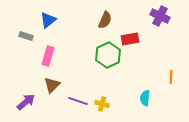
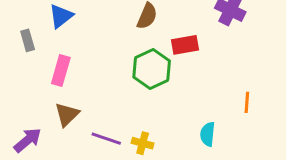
gray rectangle: (26, 36) -> (28, 40), turned 56

